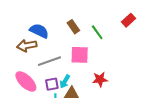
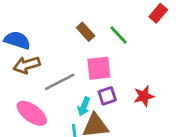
blue semicircle: (39, 31) -> (17, 40), moved
red star: (100, 79) -> (144, 96), moved
purple square: (52, 84) -> (107, 96), moved

